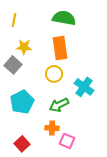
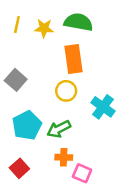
yellow star: (24, 47) -> (44, 28), moved
green arrow: (59, 105) -> (59, 129), moved
red square: (22, 144) -> (19, 168), moved

